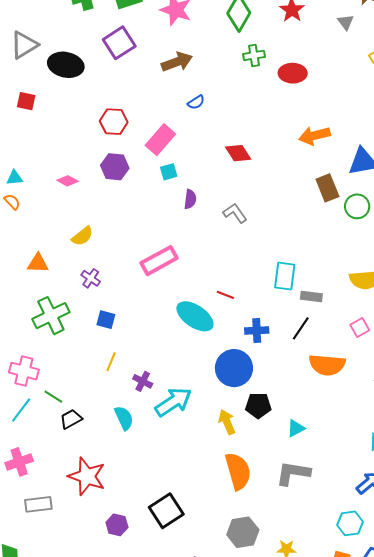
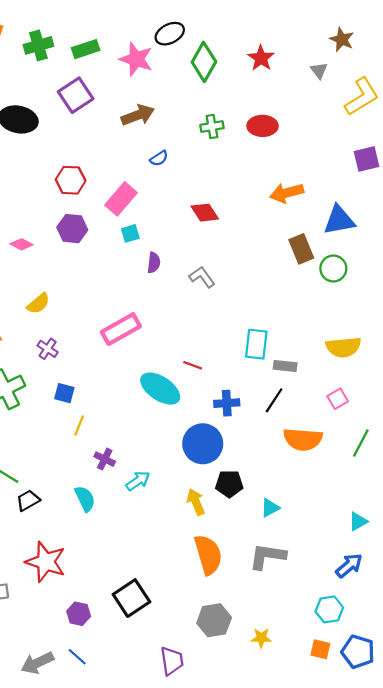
green cross: (254, 55) -> (212, 127), moved
yellow line: (111, 362) -> (79, 425), moved
cyan arrow: (173, 402) -> (138, 481), size x0.6

